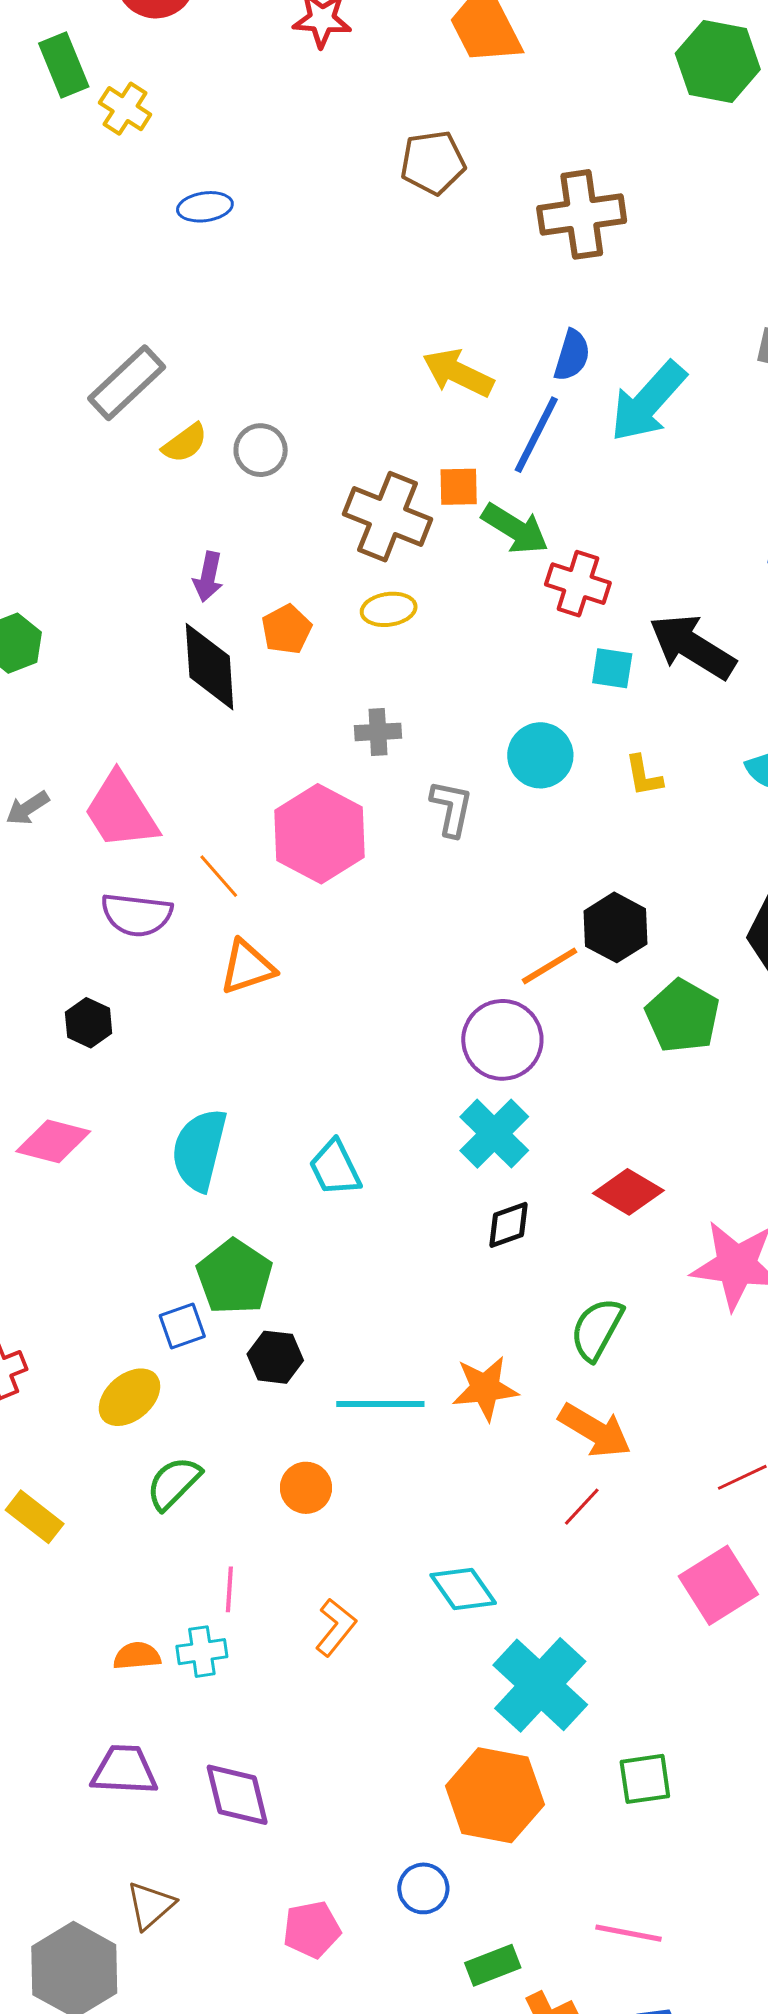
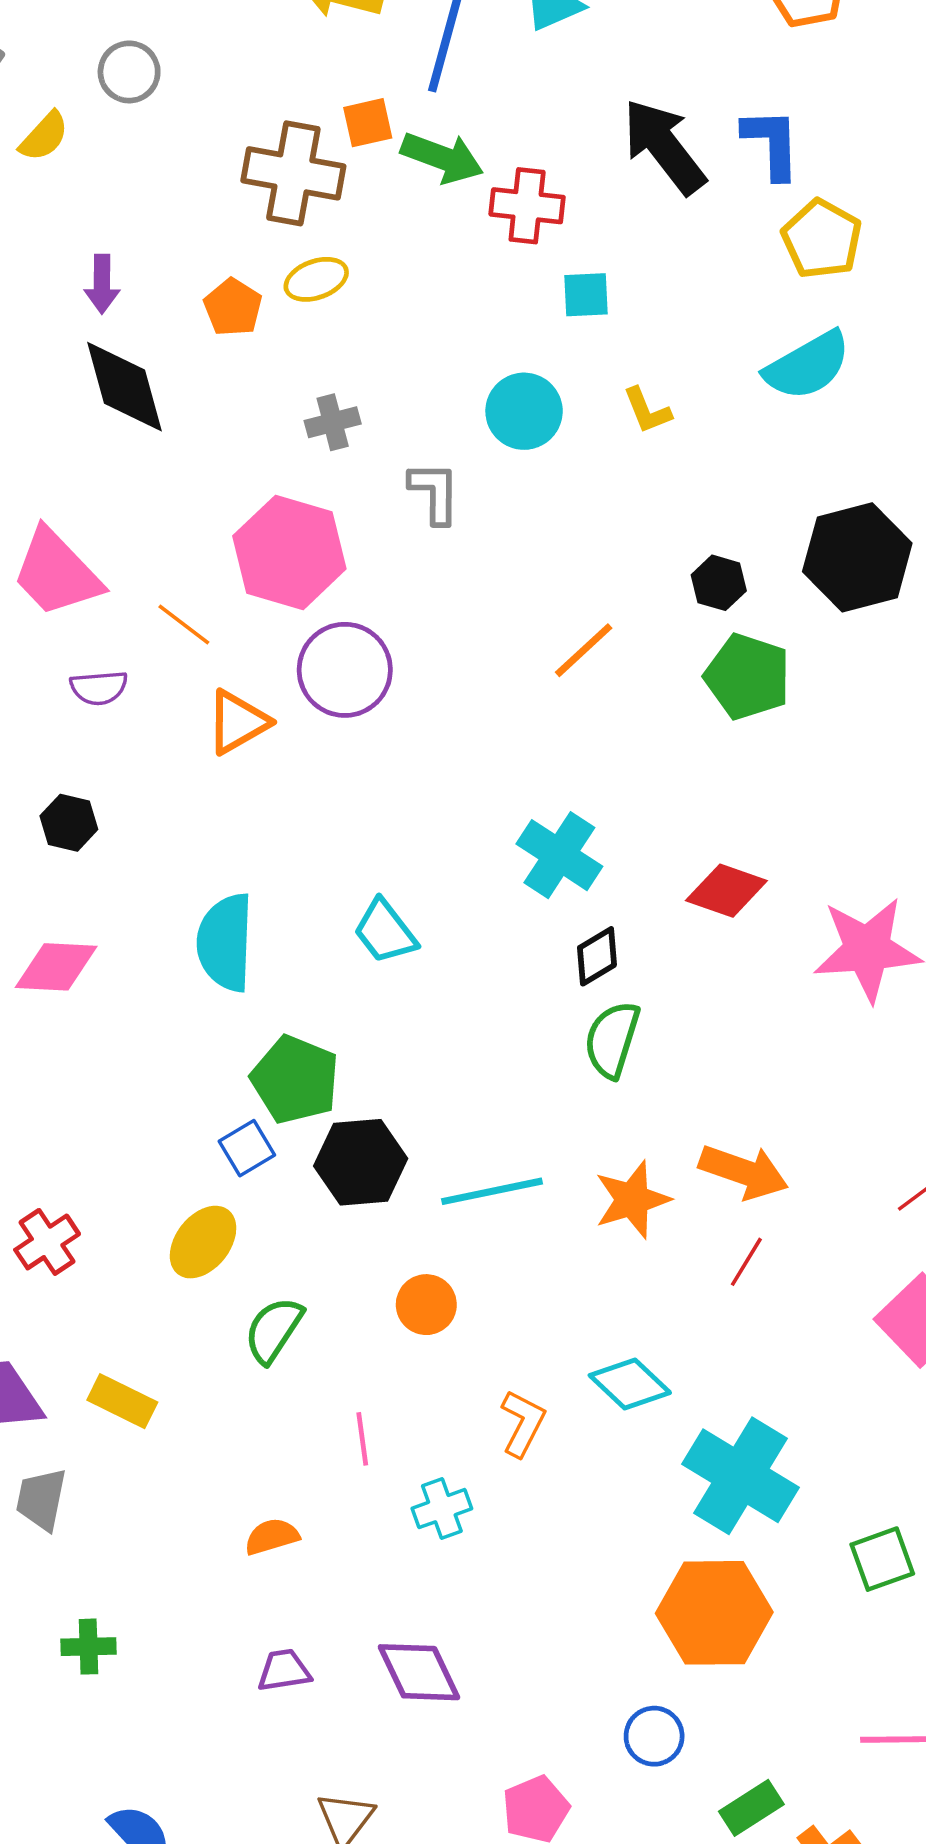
gray circle: (261, 450) -> (129, 72), moved
orange pentagon: (286, 629) -> (233, 307), moved
black arrow: (692, 647) -> (664, 146), moved, turned 32
purple semicircle: (137, 915) -> (99, 688), size x0.7
black hexagon: (616, 927) -> (719, 583), moved, size x0.7
purple circle: (502, 1040) -> (345, 670), moved
green semicircle: (597, 1329) -> (612, 1040), moved
black hexagon: (275, 1357) -> (361, 1162), size x1.4
orange star: (485, 1388) -> (632, 1200), moved
orange L-shape: (336, 1627) -> (523, 1423), moved
cyan cross: (202, 1652) -> (442, 1509), moved
purple trapezoid: (124, 1770) -> (284, 1670), size x0.7

